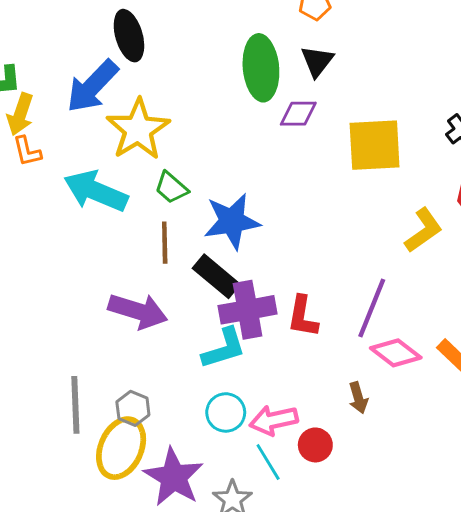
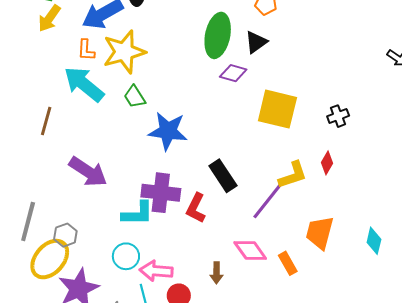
orange L-shape: (27, 151) -> (86, 50), moved
brown line: (165, 243) -> (46, 121), moved
black rectangle: (216, 276) -> (223, 176), moved
purple line: (372, 308) -> (268, 201), moved

